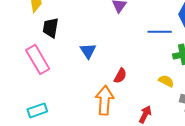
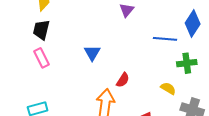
black trapezoid: (51, 28) -> (41, 30), moved
pink rectangle: (38, 59) -> (42, 58), size x0.7

